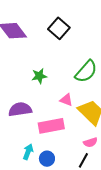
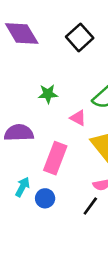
pink triangle: (66, 100) -> (78, 118), moved
pink rectangle: (51, 126) -> (55, 158), turned -65

